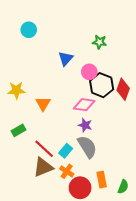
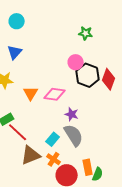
blue triangle: (66, 58) -> (15, 52), moved
pink diamond: (84, 105) -> (55, 94), moved
red line: (44, 149) -> (18, 132), moved
green semicircle: (123, 187) -> (98, 174), moved

